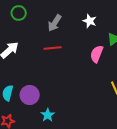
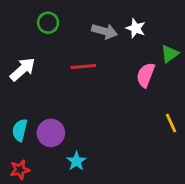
green circle: (19, 13) -> (48, 23), moved
gray arrow: (55, 23) -> (105, 31), moved, turned -108

